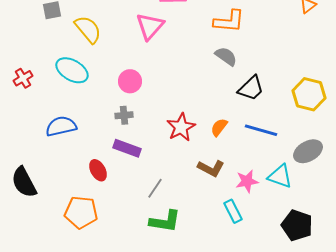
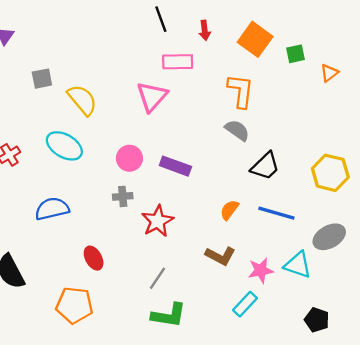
orange L-shape: (229, 21) -> (241, 91), turned -88
red star: (181, 127) -> (158, 221), moved
purple rectangle: (127, 148) -> (175, 166), moved
cyan rectangle: (233, 211) -> (245, 304), turned 70
black pentagon: (297, 225) -> (317, 320), size x0.7

